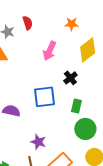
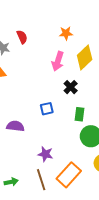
pink arrow: (50, 51) -> (58, 61), moved
blue square: (44, 97) -> (47, 109), size x0.6

